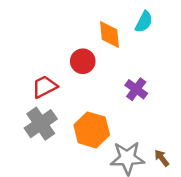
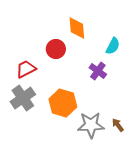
cyan semicircle: (144, 22) -> (113, 46), moved

